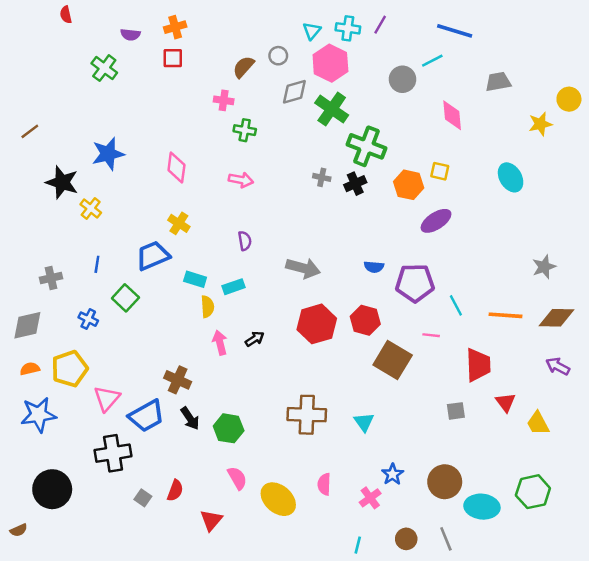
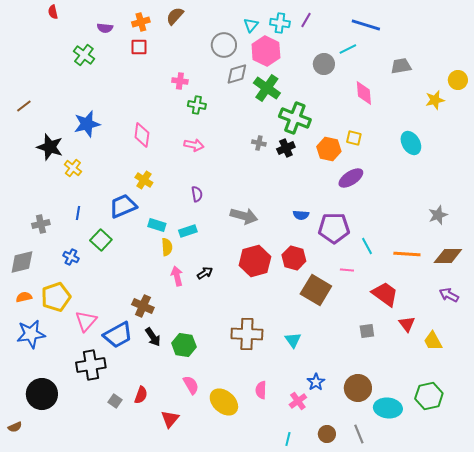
gray circle: (278, 56) -> (224, 45), size x1.6
brown semicircle: (243, 67) -> (175, 16), moved
red trapezoid: (478, 365) -> (385, 294), turned -52

